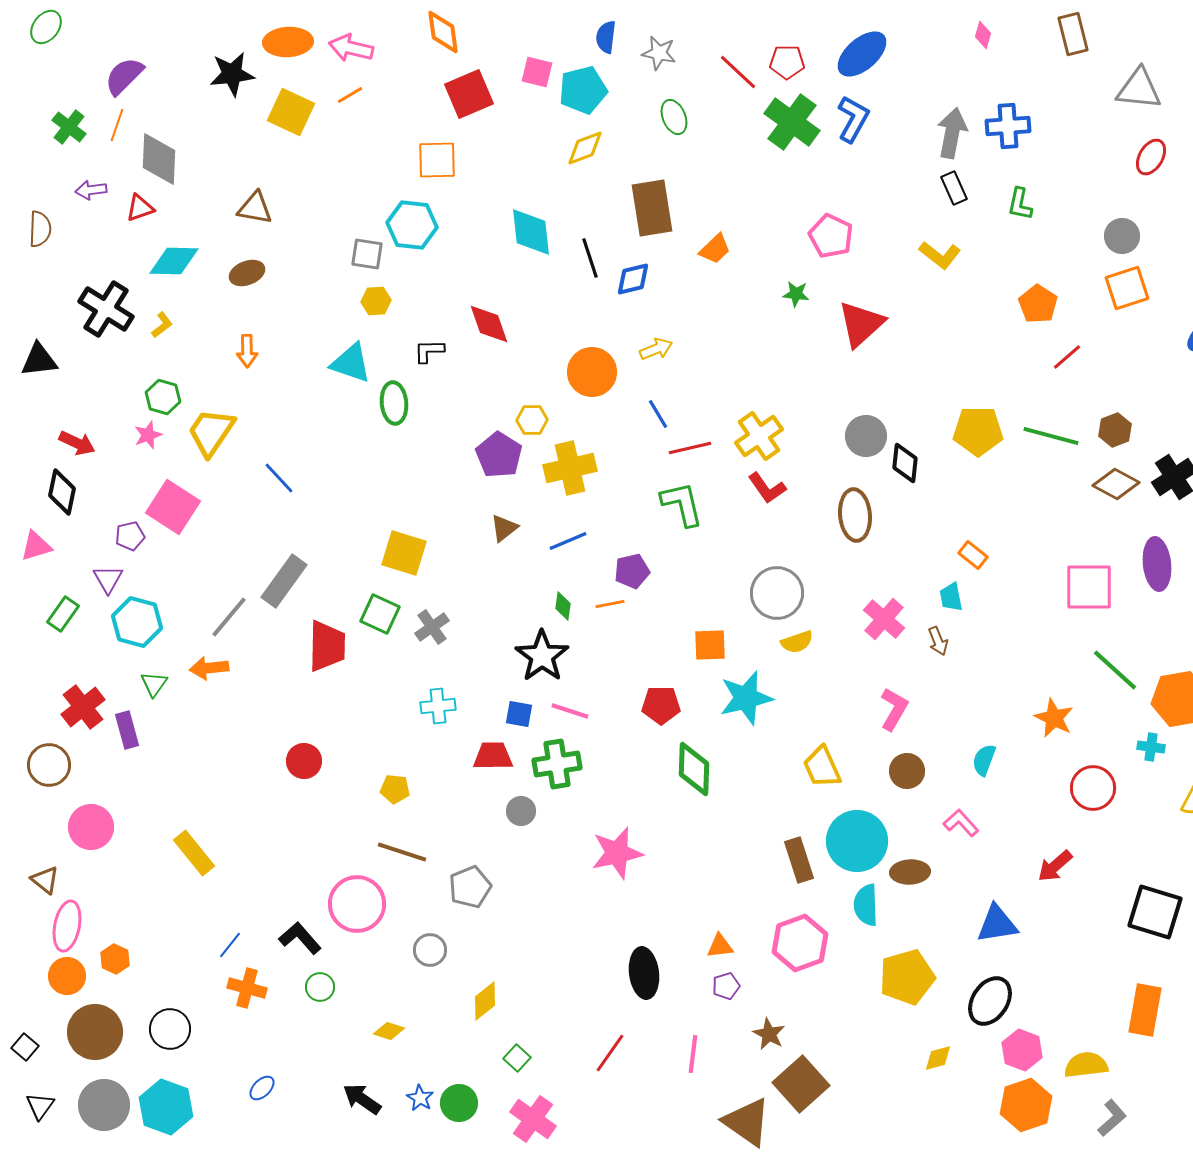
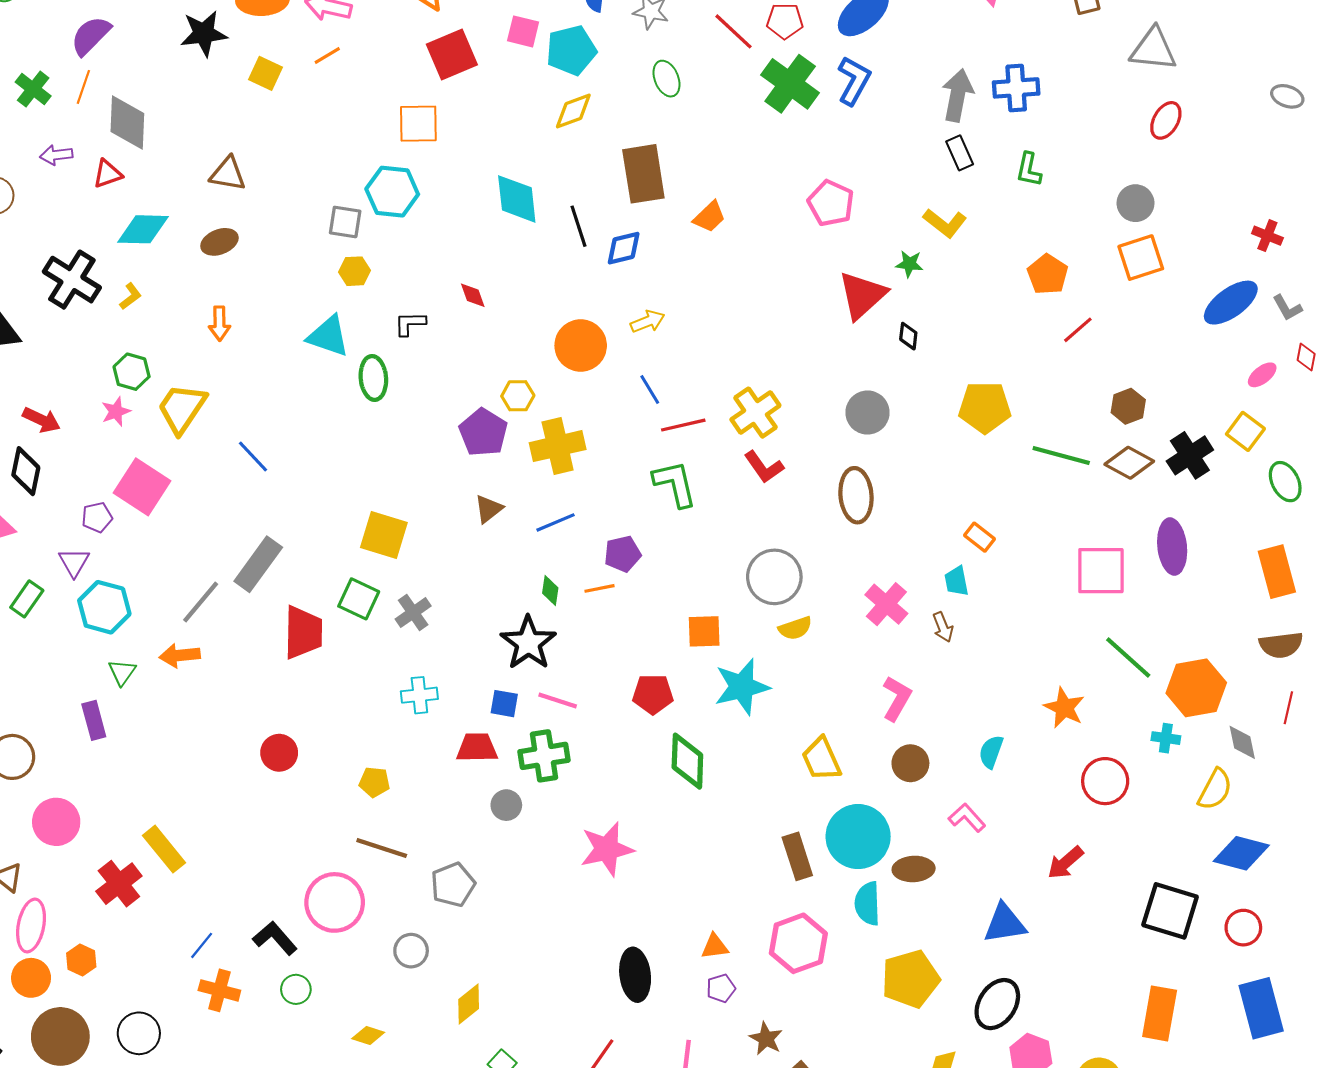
yellow square: (291, 112) -> (266, 73), size x0.7
green star: (796, 294) -> (909, 264), moved
red diamond: (489, 324) -> (473, 295), size x0.6
green line: (1051, 436) -> (1061, 455), moved
black diamond: (905, 463) -> (908, 336), moved, size x0.7
red cross: (83, 707) -> (119, 884), moved

